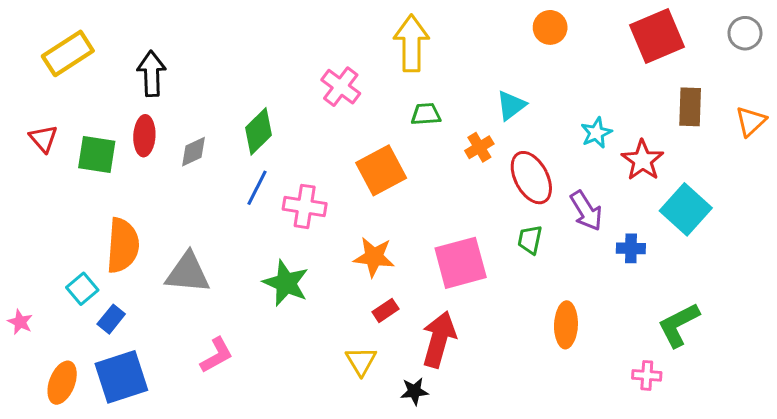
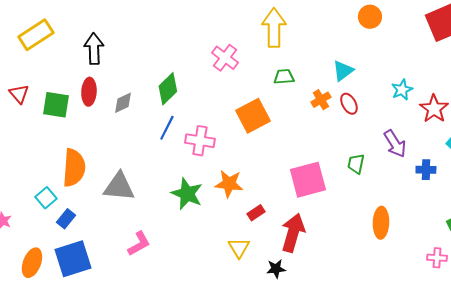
red ellipse: (531, 178) -> (349, 104), moved, size x0.6
orange star: (374, 257) -> (229, 184), moved

